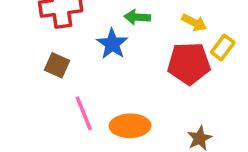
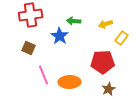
yellow arrow: (194, 22) -> (106, 24), turned 136
red pentagon: (189, 63) -> (103, 62), moved

